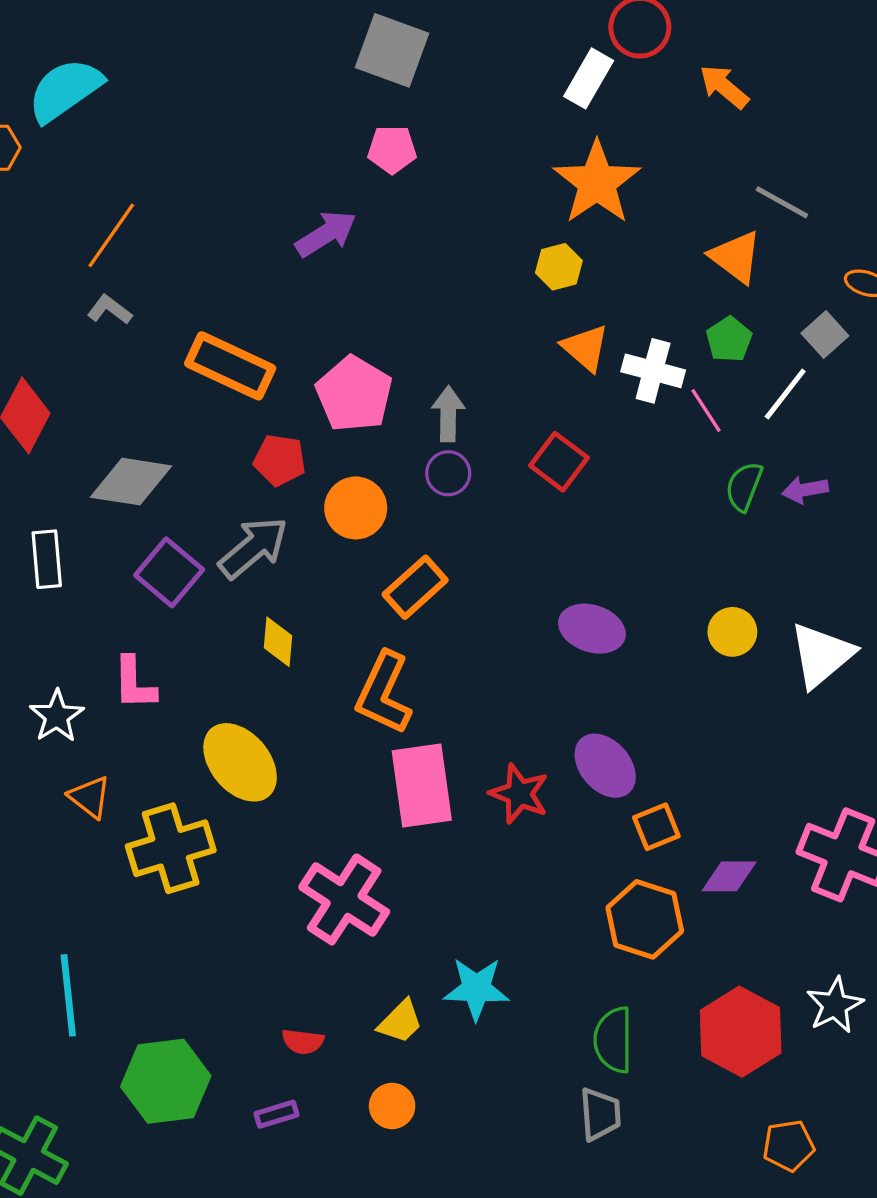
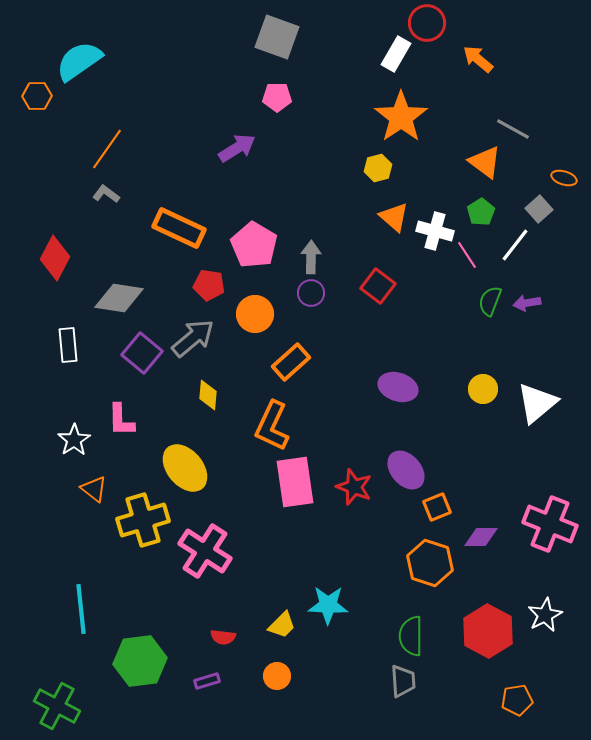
pink cross: (344, 899) -> (205, 551), moved

